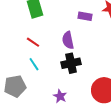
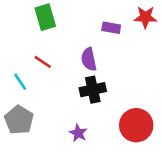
cyan line: (34, 64) -> (20, 82), moved
gray pentagon: (15, 86) -> (19, 120), turned -30

